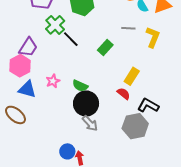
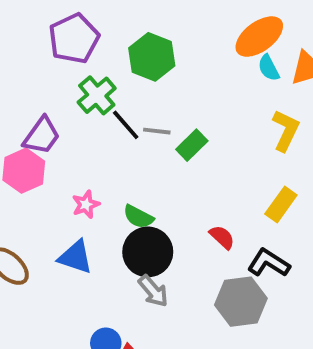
gray line: (128, 28) -> (157, 131), moved
yellow rectangle: (132, 76) -> (281, 205), moved
blue triangle: (27, 89) -> (75, 257), moved

